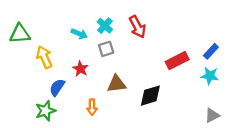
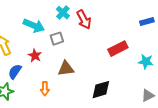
cyan cross: (105, 26) -> (63, 13), moved
cyan arrow: (79, 34) -> (34, 26), size x1.5
blue rectangle: (211, 51) -> (147, 22), moved, turned 32
black diamond: (150, 96) -> (101, 90), moved

